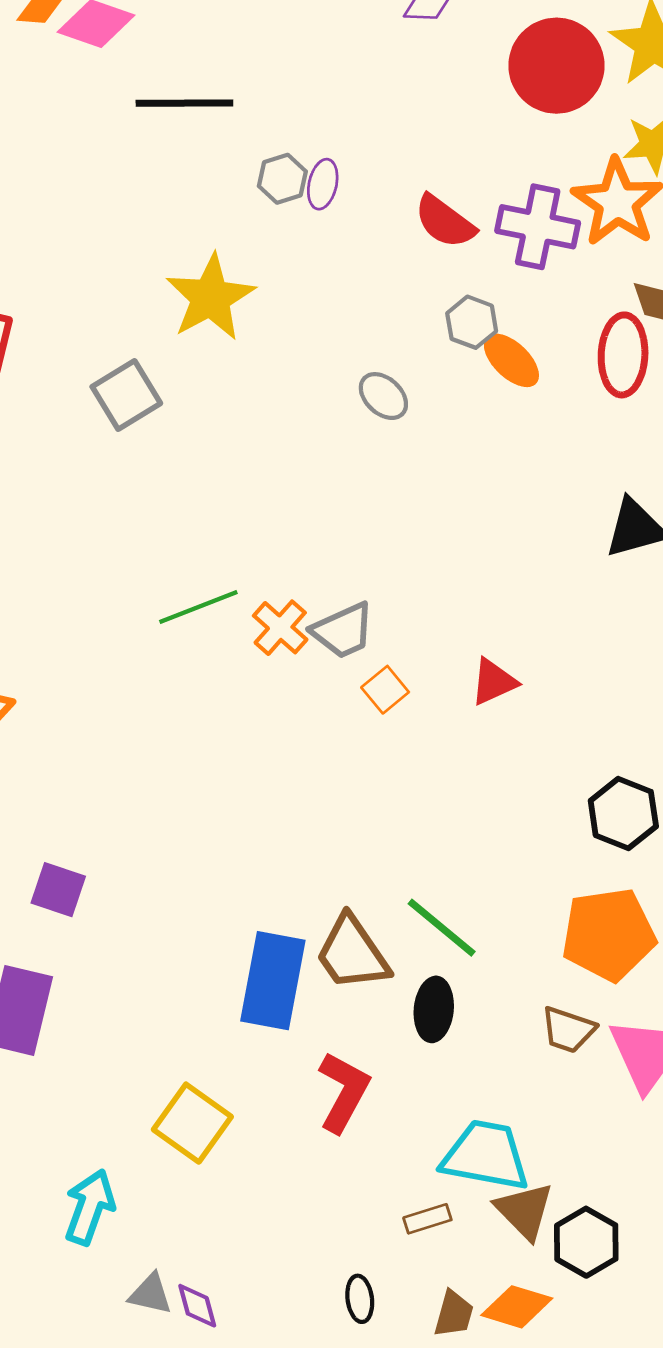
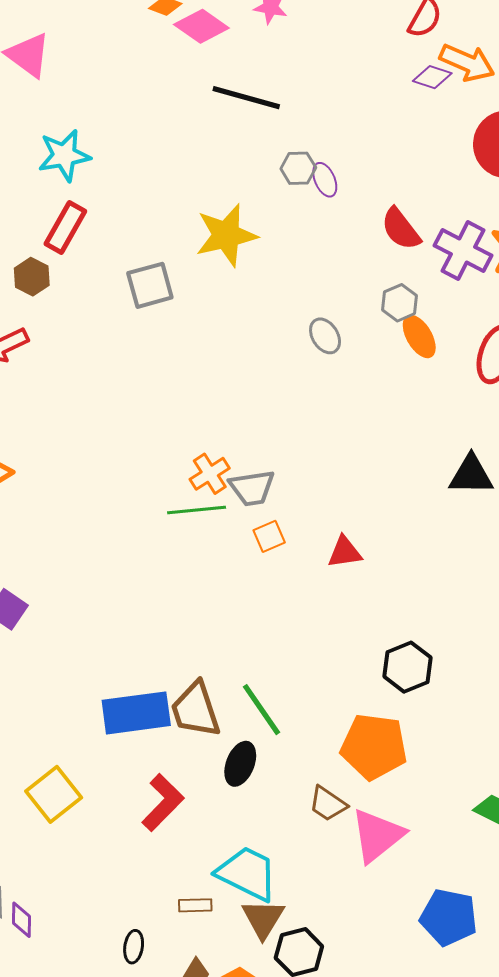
purple ellipse: (323, 184) -> (325, 180), turned -52
green line: (198, 607) -> (197, 510), moved
blue rectangle: (273, 981) -> (136, 713), turned 56

